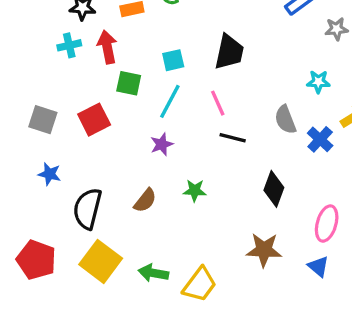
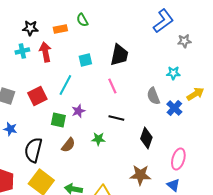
green square: (129, 83) -> (58, 120), moved
cyan line: (170, 101) -> (65, 85), moved
black line: (233, 138) -> (116, 118), moved

